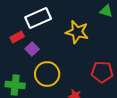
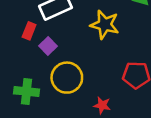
red rectangle: (17, 37) -> (29, 31), turned -40

